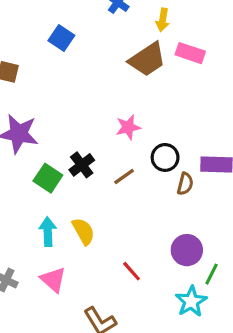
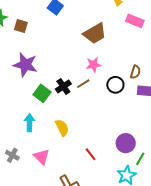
brown trapezoid: (147, 59) -> (95, 33), moved
brown line: (124, 177) -> (83, 84), moved
brown semicircle: (185, 184) -> (135, 72), moved
cyan arrow: (48, 232) -> (29, 123), moved

